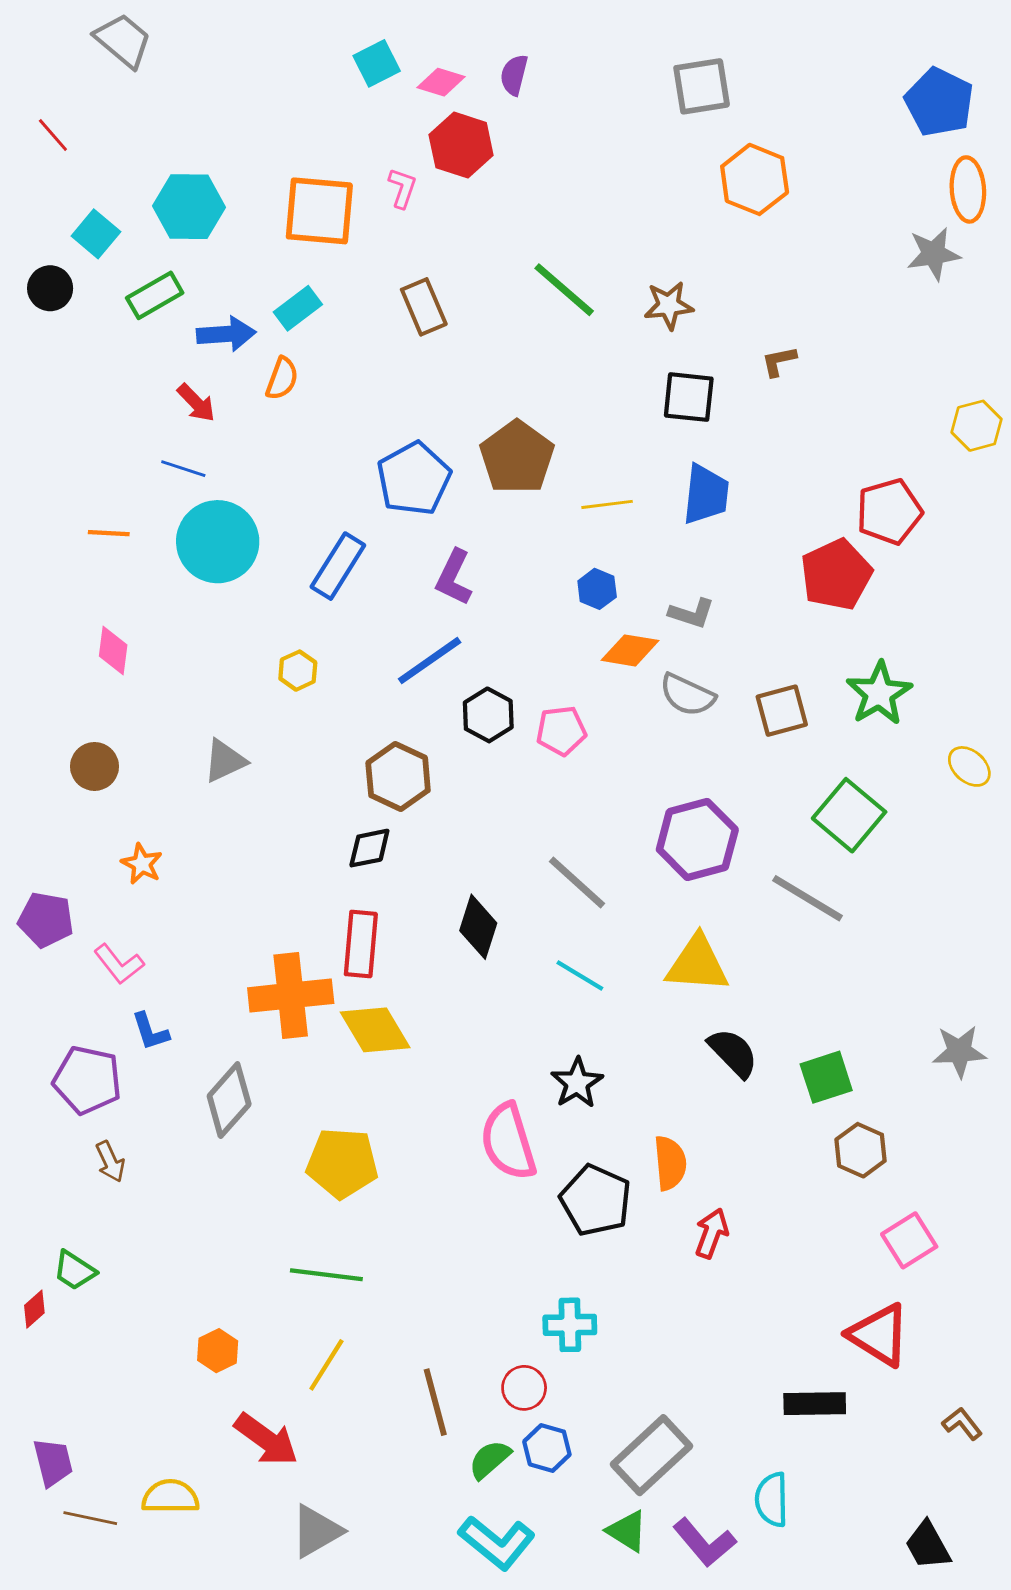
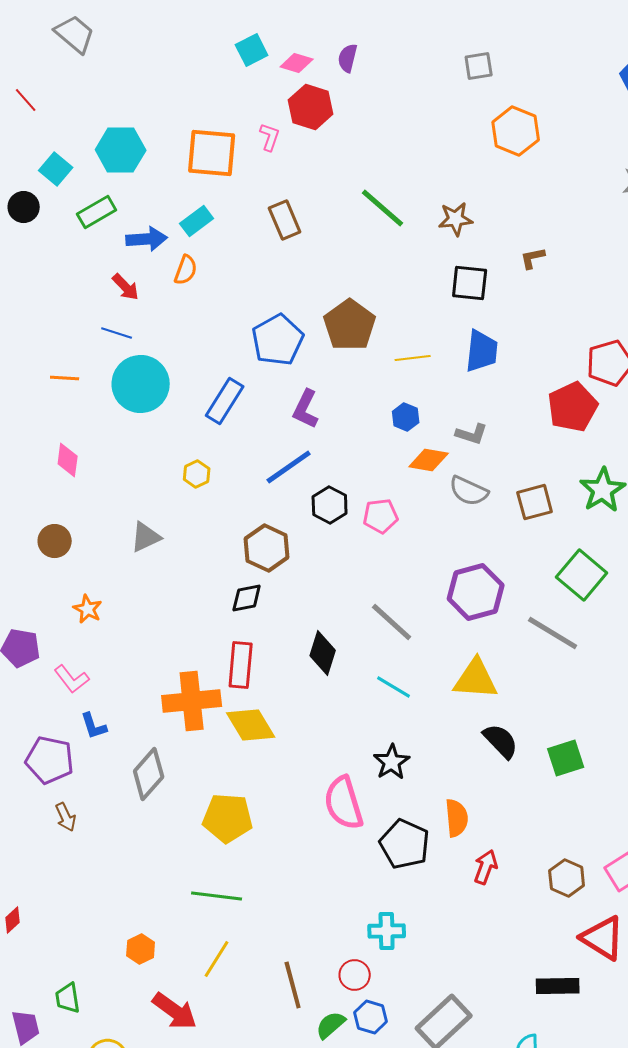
gray square: (702, 86) -> (479, 66), size x0.7
brown hexagon: (861, 1150) -> (567, 878), moved
green trapezoid: (74, 1270) -> (68, 998), moved, turned 48

